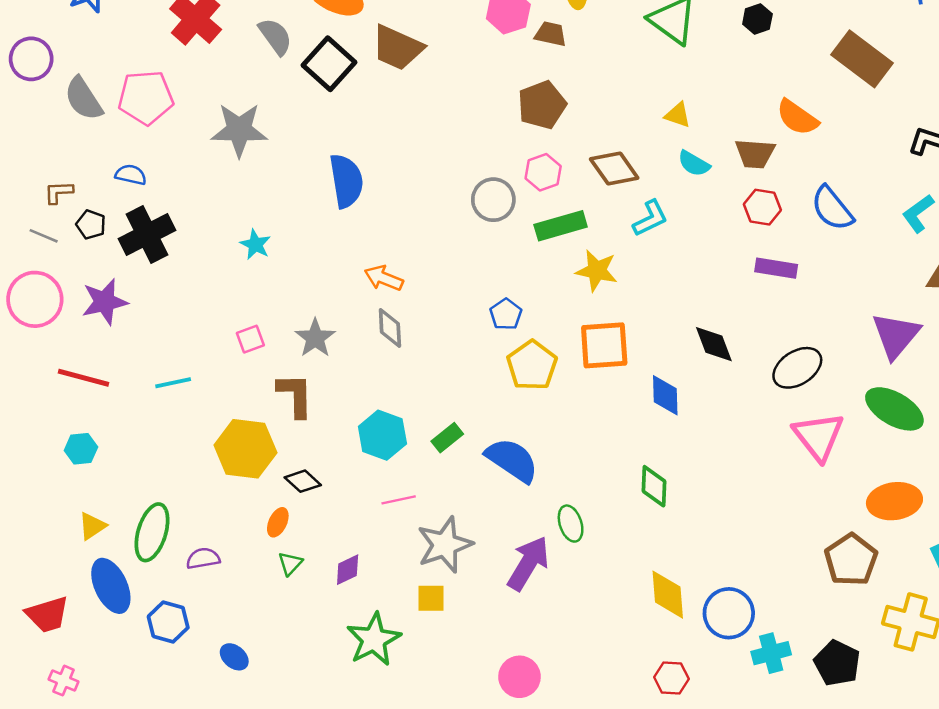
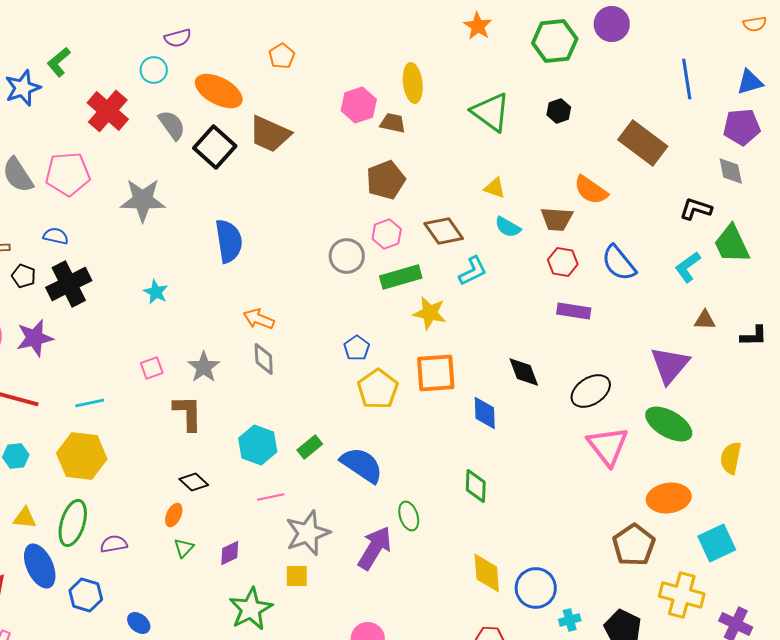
yellow hexagon: (245, 449) -> (82, 456), moved
yellow triangle: (92, 526) -> (25, 518), turned 40
cyan cross: (771, 653) -> (570, 620), size x0.7

